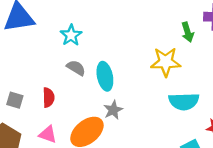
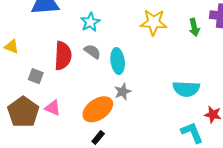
yellow star: (166, 62) -> (154, 22), moved
red semicircle: (49, 97) -> (63, 56), moved, size x1.6
pink triangle: (48, 134) -> (53, 108), moved

